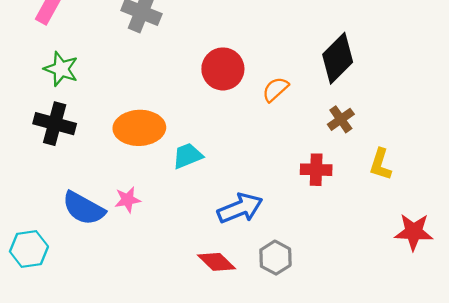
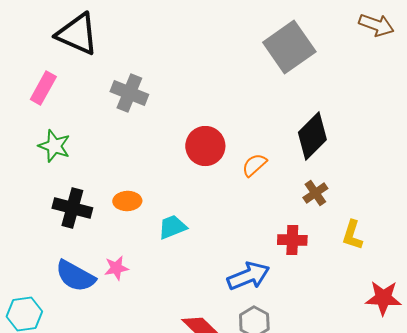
black cross: (55, 124) -> (72, 208), moved
orange ellipse: (139, 128) -> (127, 201), size x0.6
blue arrow: (240, 208) -> (248, 276), moved

